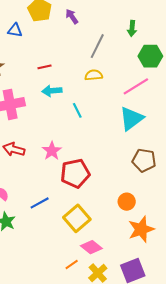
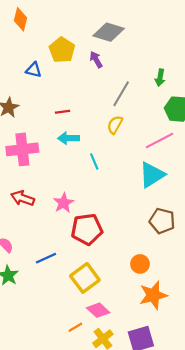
yellow semicircle: (94, 75) -> (115, 125), turned -60

